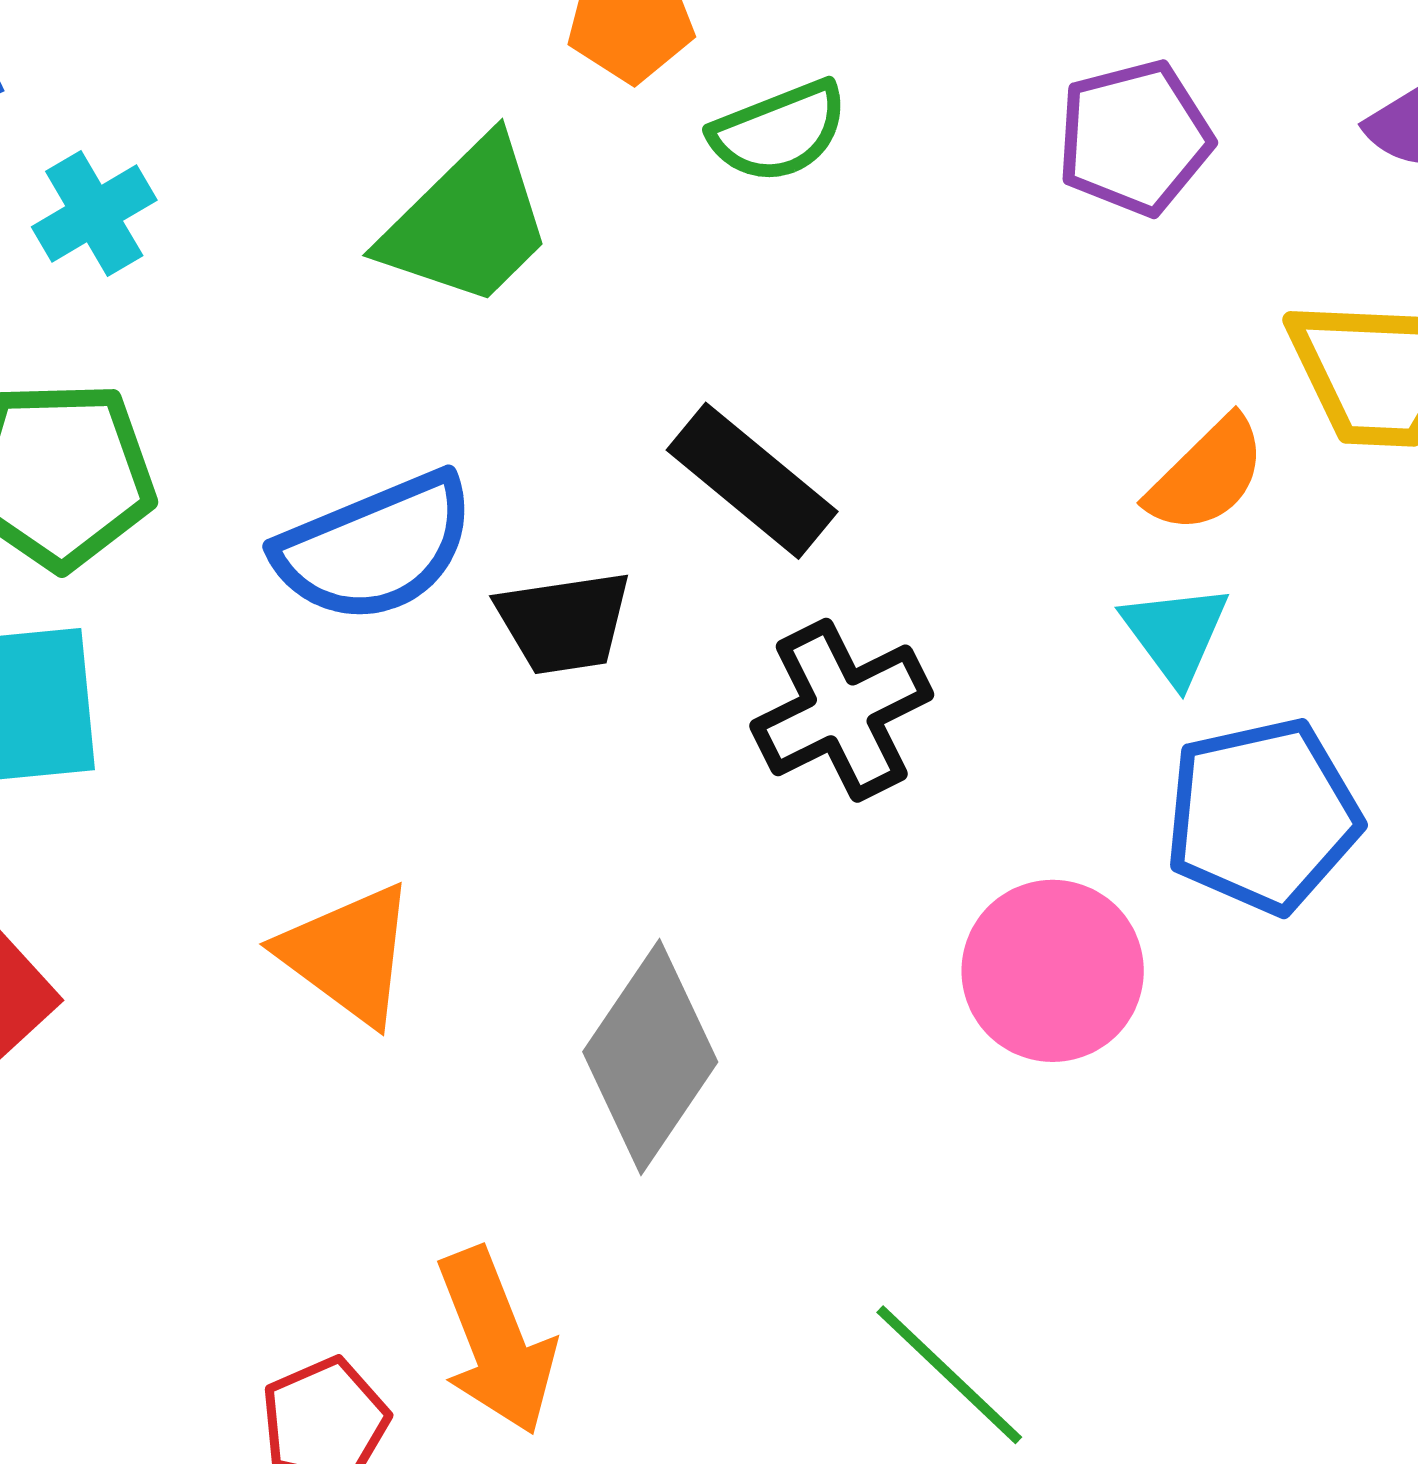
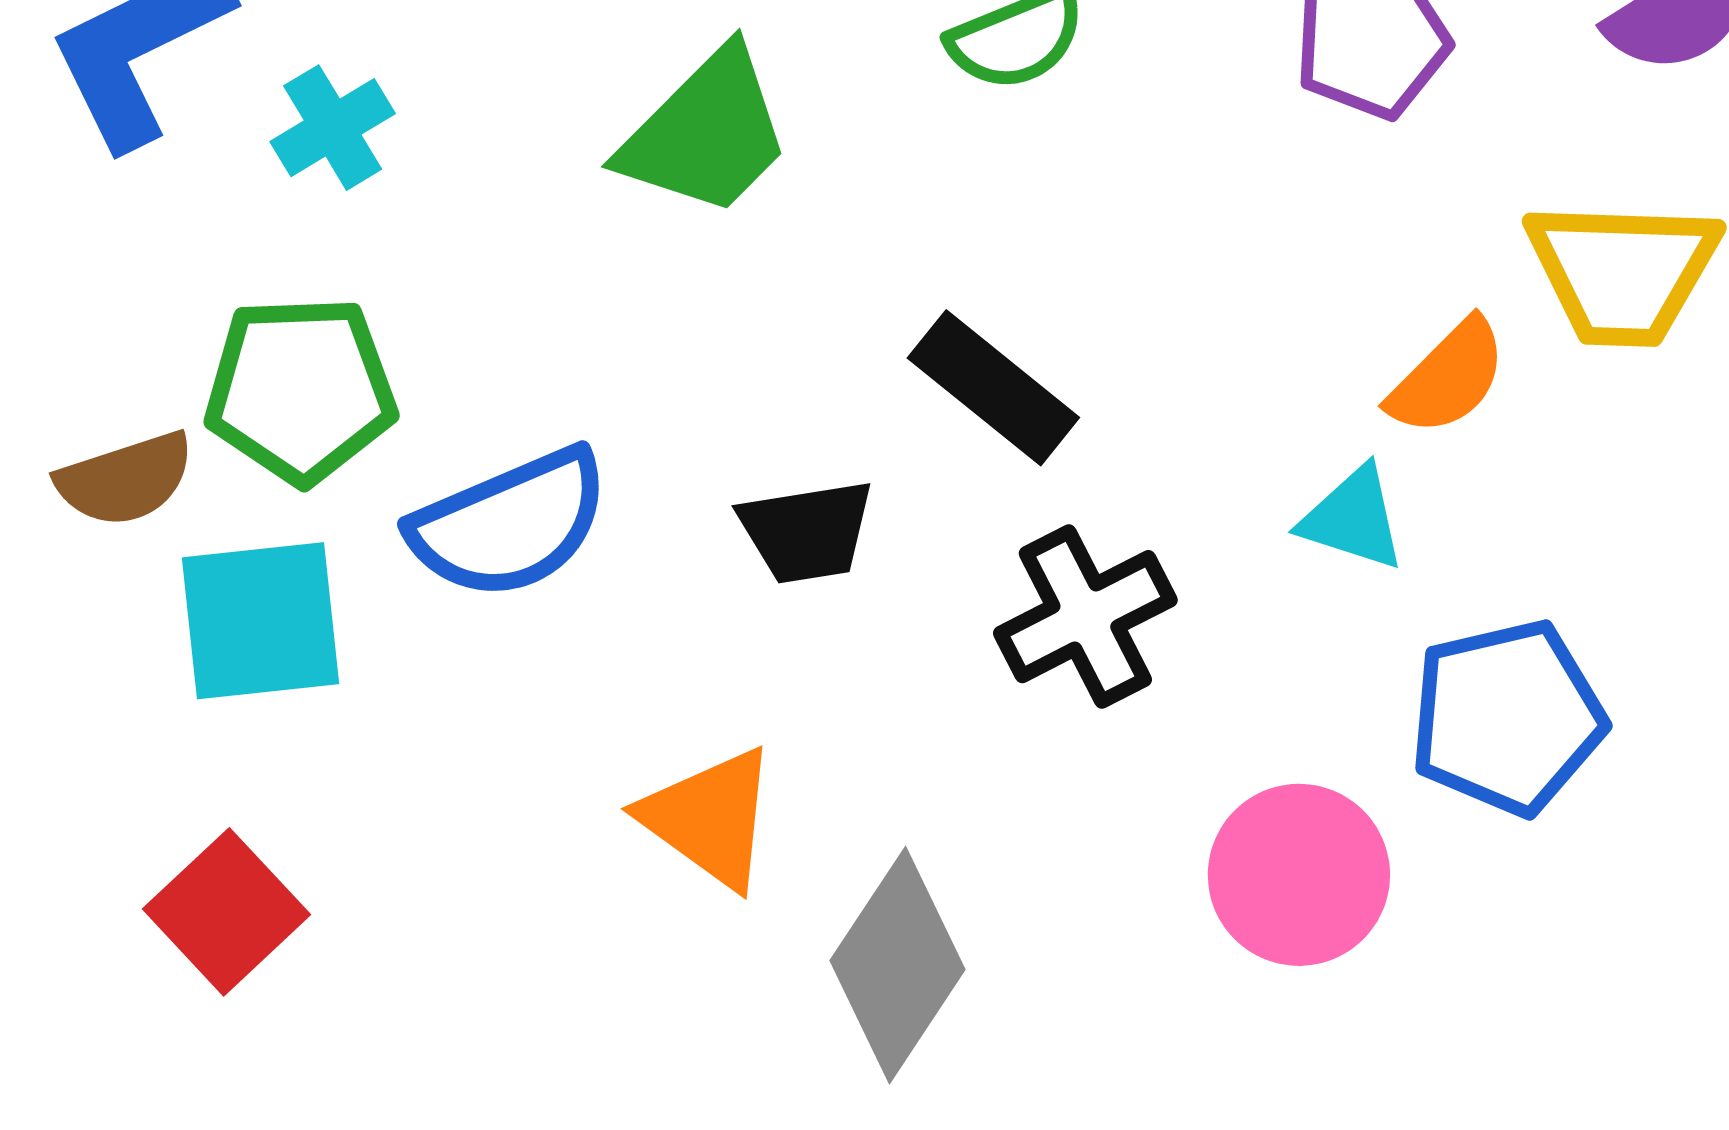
blue semicircle: (375, 547) -> (510, 524), moved
cyan triangle: (1176, 634) -> (1353, 519), moved, turned -35
orange triangle: (348, 954) -> (710, 818), moved

